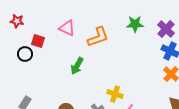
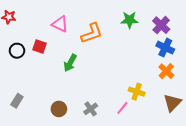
red square: (38, 41) -> (39, 47), moved
yellow cross: (115, 94) -> (137, 92), moved

